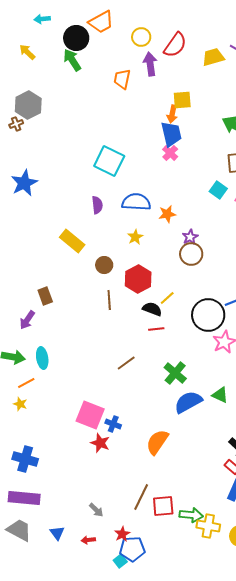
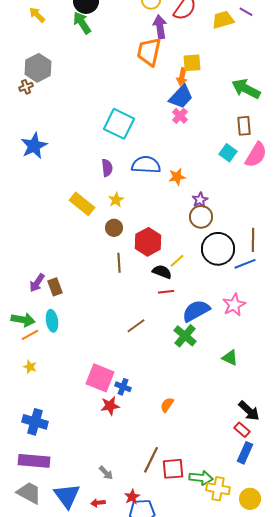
orange trapezoid: (122, 79) -> (149, 52), moved, size x1.4
blue trapezoid: (171, 134) -> (181, 97), turned 56
yellow star: (135, 237) -> (116, 200), moved
brown rectangle: (45, 296) -> (55, 287), moved
black circle: (208, 315) -> (218, 249), moved
orange line: (26, 383) -> (30, 335), moved
blue semicircle: (188, 402) -> (196, 311), moved
orange semicircle: (157, 442) -> (167, 405), size x0.6
red star: (100, 443) -> (110, 406), turned -30
blue triangle: (57, 533) -> (67, 496), size x1.8

